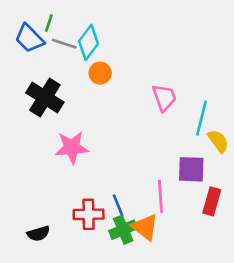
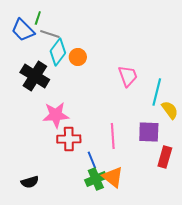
cyan diamond: (89, 42) -> (58, 52), moved
pink line: (160, 196) -> (113, 136), moved
red cross: (89, 214) -> (69, 139), moved

